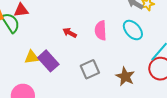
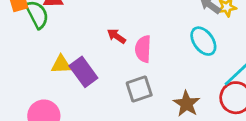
pink semicircle: (101, 30) -> (143, 49), moved

